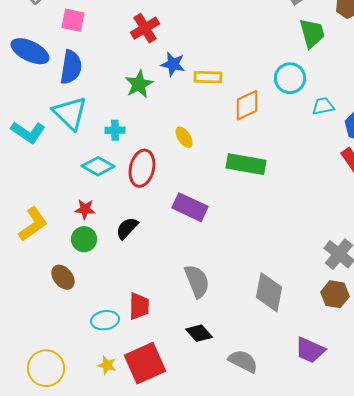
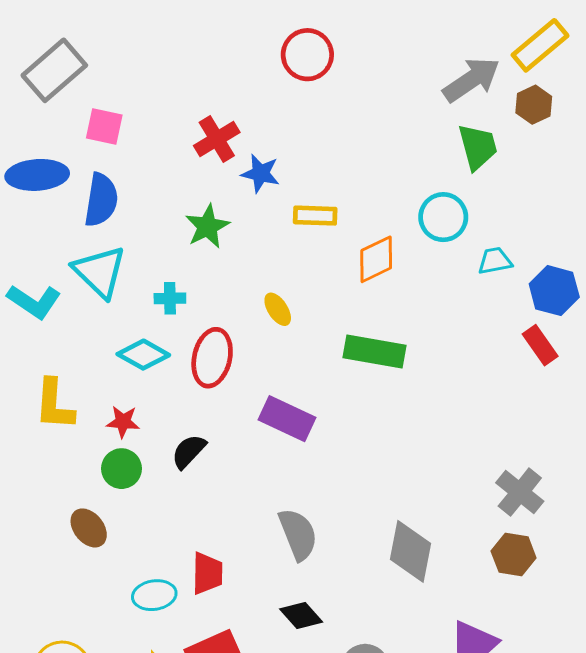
blue ellipse: (30, 51) -> (37, 175), turned -30
blue star: (173, 64) -> (260, 173), moved
yellow L-shape: (33, 224) -> (54, 405), moved, turned 129

